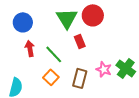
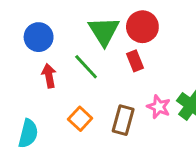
red rectangle: (80, 41) -> (135, 61), moved
green line: (54, 54) -> (86, 67), moved

